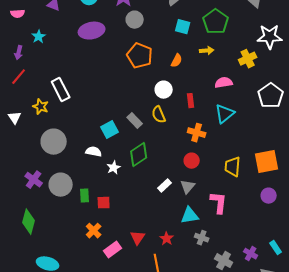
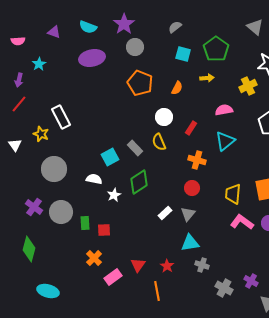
red rectangle: (191, 101) -> (191, 128), turned 40
pink L-shape: (219, 203) -> (242, 222), moved, turned -60

